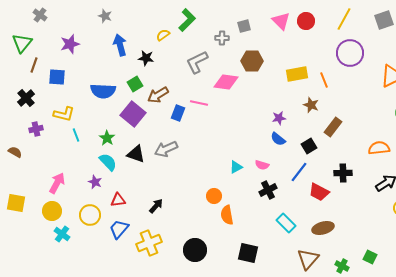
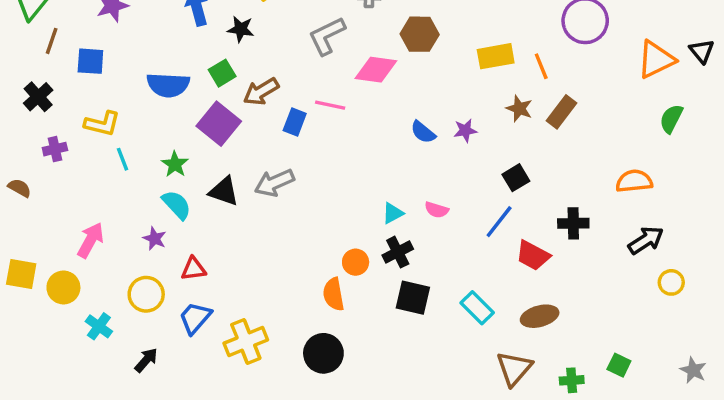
brown rectangle: (333, 127) -> (562, 112), moved
blue semicircle: (278, 139) -> (423, 132), moved
black cross: (268, 190) -> (398, 252), moved
black arrow: (156, 206) -> (146, 360), moved
yellow circle: (52, 211) -> (63, 287), moved
orange semicircle: (227, 215) -> (334, 294), moved
black square: (248, 253) -> (413, 298), moved
green cross: (342, 266) -> (572, 380), turned -32

